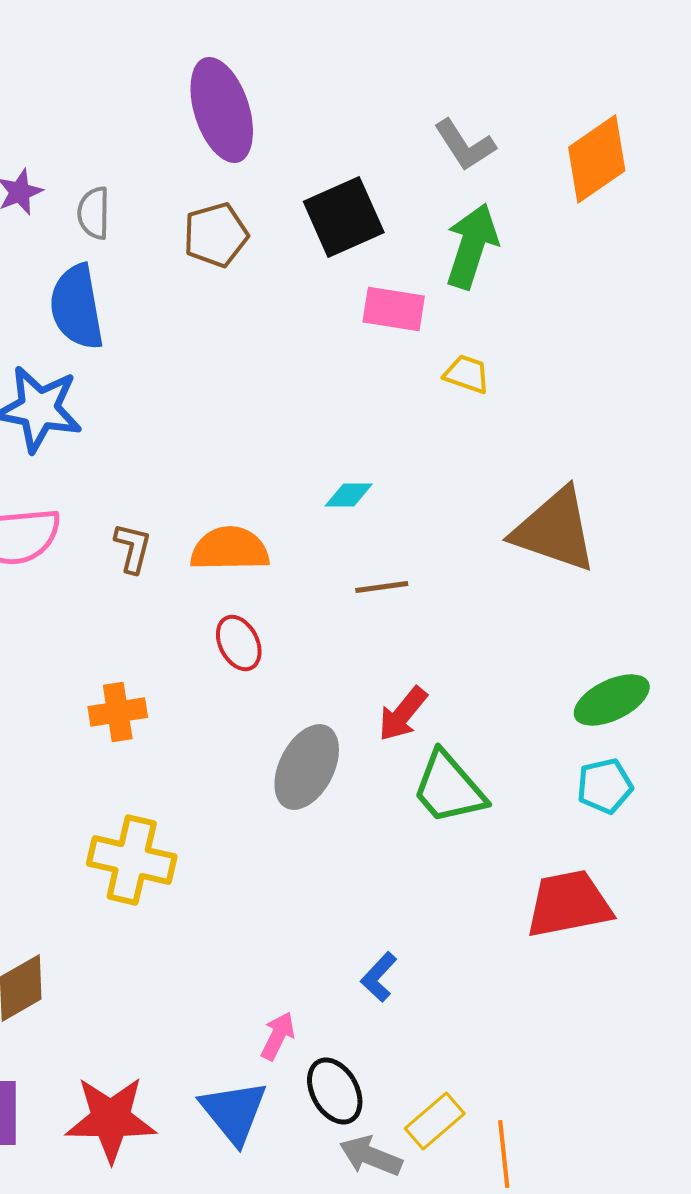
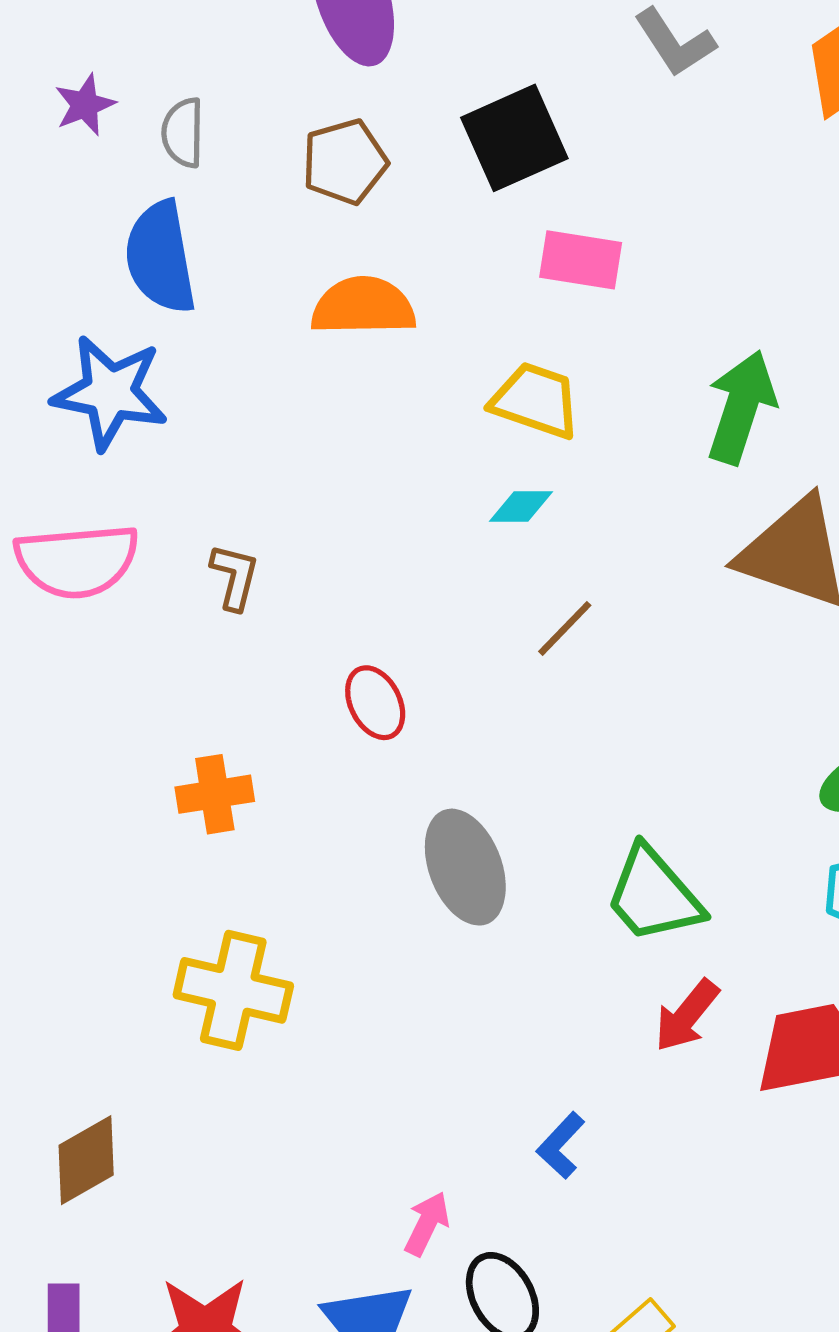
green arrow: (472, 246) -> (741, 407), moved
yellow trapezoid: (467, 374) -> (536, 400), moved, size x1.5
orange semicircle: (230, 549) -> (363, 306), moved
brown line: (382, 587) -> (565, 628), turned -38
red arrow: (403, 714) -> (687, 1016), moved
gray ellipse: (307, 767) -> (465, 867), turned -48

